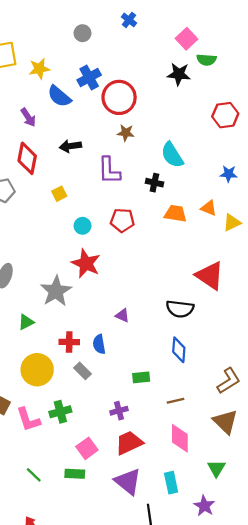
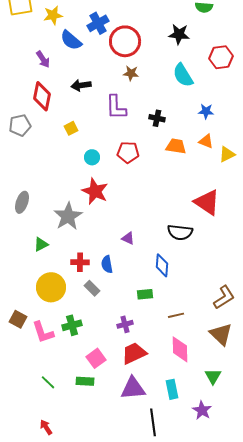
black star: (179, 74) -> (179, 34), moved
cyan semicircle: (172, 155) -> (183, 75), moved
blue star: (229, 174) -> (206, 111), moved
blue diamond: (179, 350) -> (162, 265), moved
purple triangle: (128, 482) -> (133, 388), turned -44

